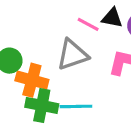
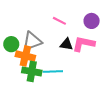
black triangle: (112, 18) -> (66, 44), moved
gray triangle: (72, 55) -> (32, 41), moved

